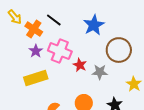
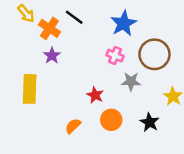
pink cross: (60, 51) -> (115, 56), moved, size x0.6
red star: (80, 65) -> (95, 95), moved
yellow rectangle: (36, 78) -> (30, 89), moved, turned -70

